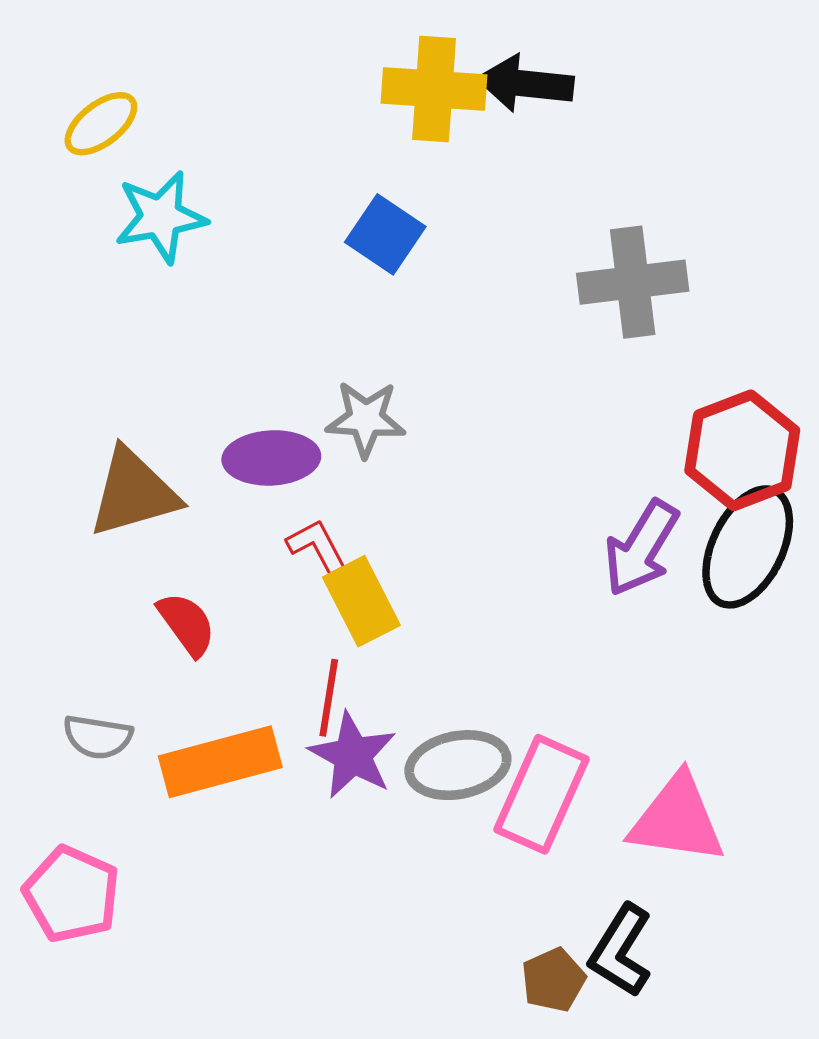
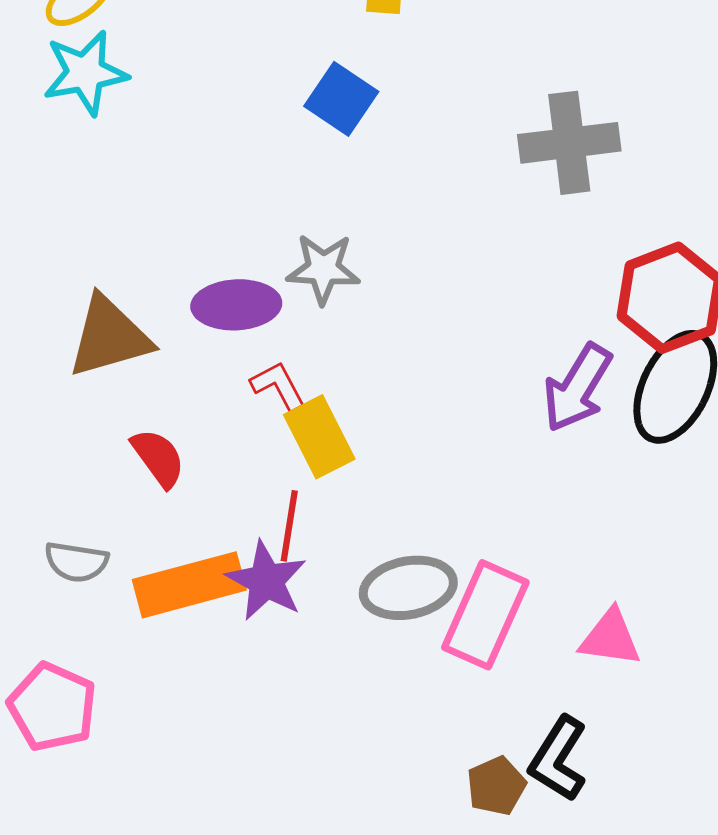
cyan star: (161, 217) -> (85, 73), moved
purple star: (353, 755) -> (266, 581), moved
pink triangle: (677, 819) -> (610, 638), size x0.7

